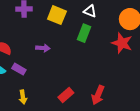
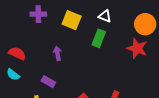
purple arrow: (43, 48) -> (57, 53), turned -104
purple rectangle: (19, 69) -> (48, 82), moved

